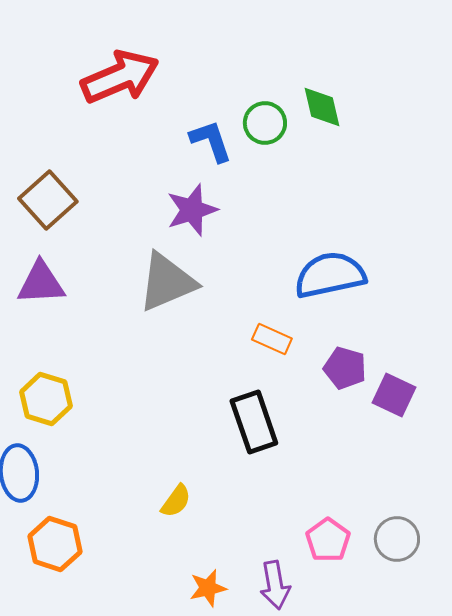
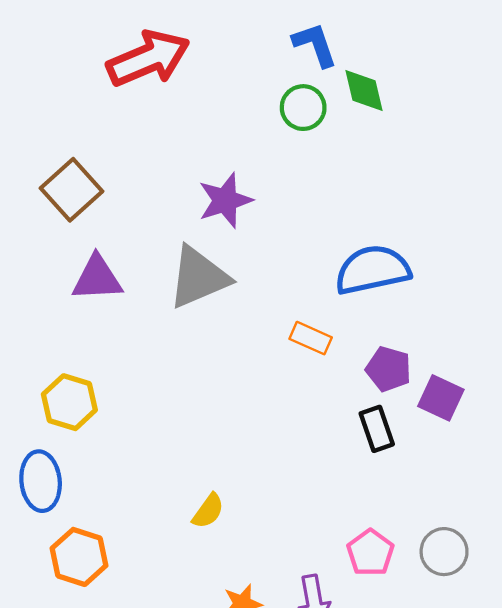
blue L-shape: (211, 141) -> (315, 45), moved
purple triangle: (41, 283) -> (97, 278), moved
black rectangle: (254, 422) -> (377, 429), moved, size x0.7

